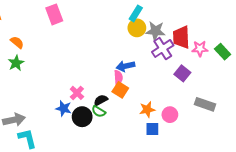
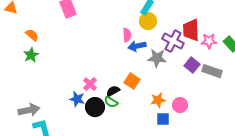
gray star: (155, 31) -> (157, 58), moved
purple cross: (163, 49) -> (173, 41), turned -30
blue arrow: (125, 66) -> (137, 46), moved
pink semicircle: (118, 77) -> (127, 35), moved
gray rectangle: (205, 104) -> (212, 71), moved

